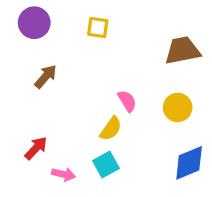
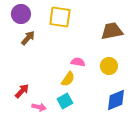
yellow square: (98, 28) -> (60, 17), size x1.6
brown arrow: (46, 76) -> (28, 38), moved
pink semicircle: (127, 101) -> (78, 62), turned -48

